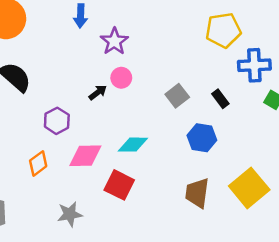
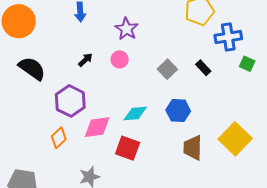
purple star: (114, 41) -> (126, 29), moved
black arrow: (98, 92) -> (85, 60), moved
purple hexagon: (57, 121) -> (70, 101), size x1.4
blue hexagon: (202, 138) -> (178, 111), moved

